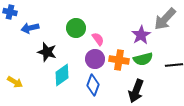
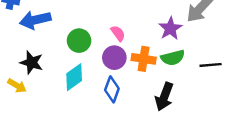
blue arrow: (30, 28) -> (35, 20), size x1.4
green circle: (76, 28) -> (79, 41), moved
black star: (47, 52) -> (32, 63), moved

